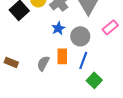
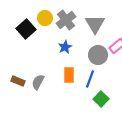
gray circle: (80, 36) -> (98, 55), moved
gray semicircle: (43, 63) -> (38, 82), moved

